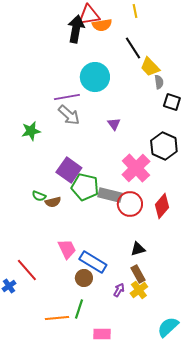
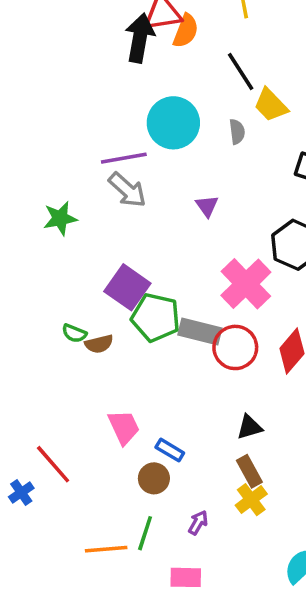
orange semicircle: (102, 25) -> (186, 31), turned -60
gray semicircle: (159, 82) -> (237, 132), moved
blue rectangle: (93, 262) -> (170, 450), size x0.6
purple arrow: (119, 290) -> (198, 523), moved

